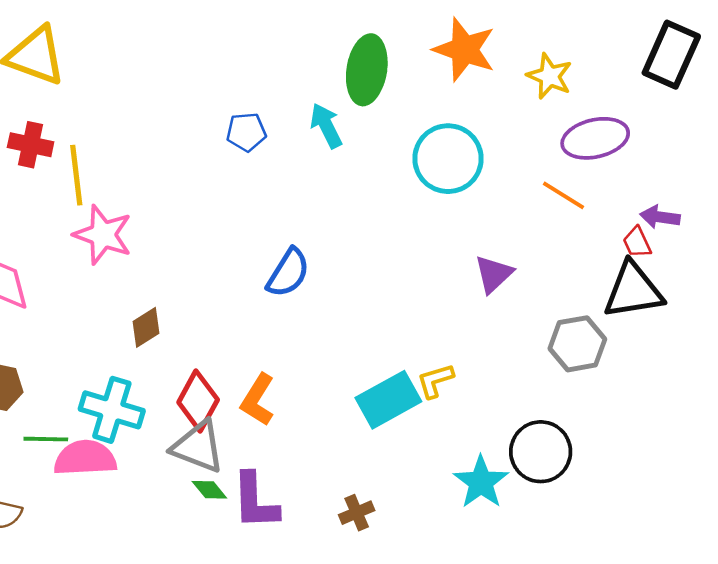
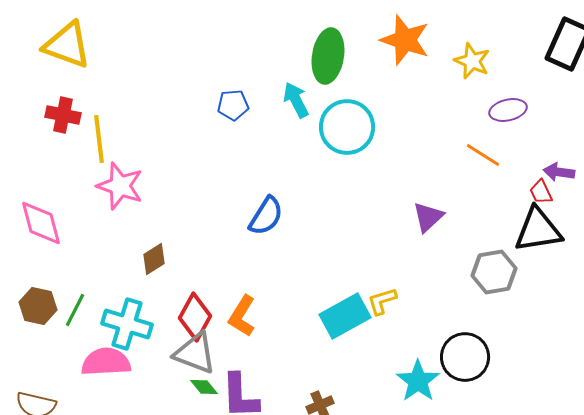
purple ellipse: (595, 138) -> (508, 110), size x0.7
cyan circle: (448, 159) -> (347, 127), moved
green line: (46, 439) -> (75, 310), moved, turned -64

